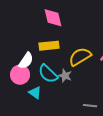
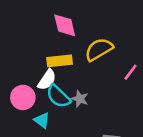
yellow semicircle: (80, 57) -> (99, 49), moved
white semicircle: (26, 61) -> (47, 80), moved

